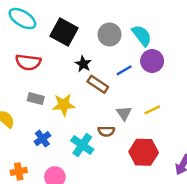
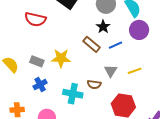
black star: (83, 64) -> (103, 27), moved
blue line: (124, 70) -> (115, 45), moved
gray rectangle: (36, 99) -> (37, 61), moved
cyan cross: (82, 145) -> (73, 94), turned -30

